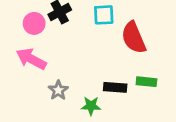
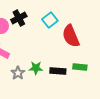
cyan square: (104, 15) -> (50, 20), turned -35
green star: (91, 106) -> (36, 68), moved

